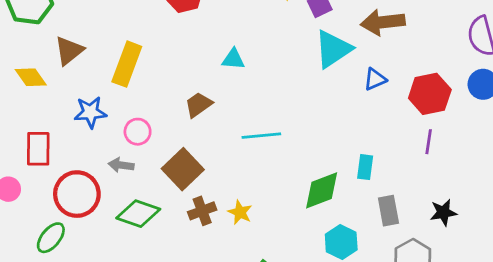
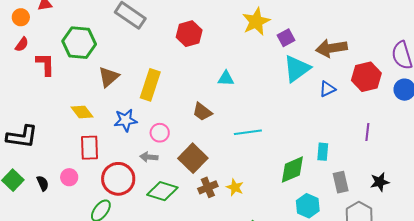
yellow diamond: (31, 77) -> (82, 112), moved
red hexagon: (430, 94) -> (366, 77), moved
brown trapezoid: (198, 105) -> (202, 112), turned -105

